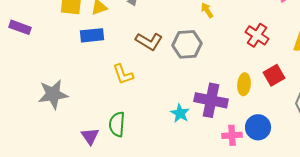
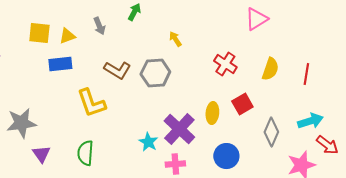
yellow L-shape: (123, 74) -> (91, 103), size x1.4
purple cross: (211, 100) -> (179, 129), turned 32
pink cross: (232, 135) -> (175, 164), moved
purple triangle: (90, 136) -> (41, 154), moved

